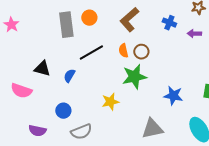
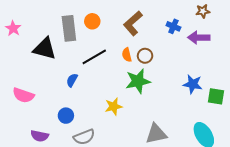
purple arrow: (194, 34) -> (199, 38), size x1.5
black triangle: (42, 69) -> (45, 49), moved, size x1.4
blue star: (173, 96) -> (193, 84), moved

